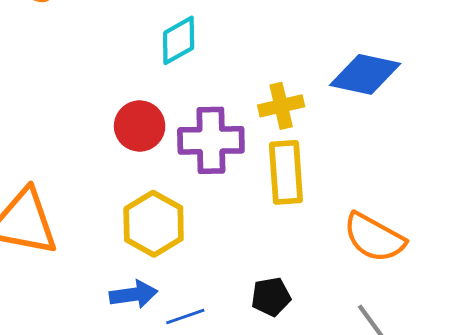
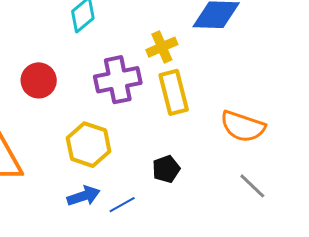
red circle: (140, 126) -> (39, 80), moved
black pentagon: (271, 297) -> (166, 169), moved

